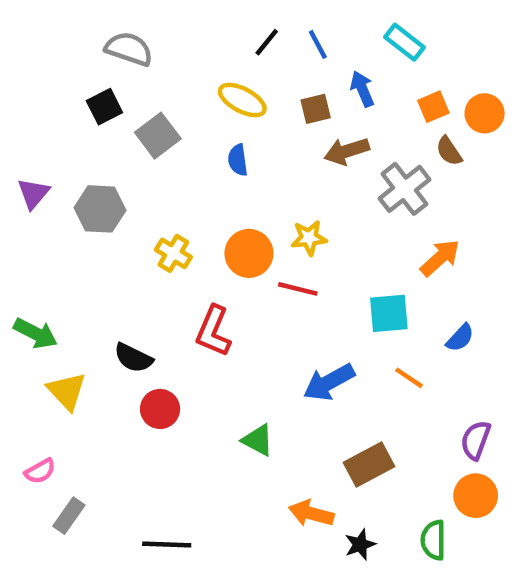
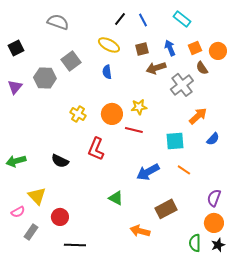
blue arrow: (362, 89) -> (170, 48), moved
black square: (104, 107) -> (16, 48), moved
gray hexagon: (100, 209) -> (45, 78), moved
green arrow: (36, 333) -> (16, 161), moved, turned 138
blue semicircle: (460, 338) -> (213, 139), moved
yellow triangle: (67, 391) -> (37, 196), moved
red circle: (160, 409) -> (60, 217), moved
black star: (360, 545) -> (218, 245), moved

